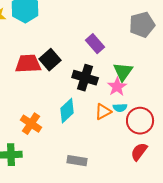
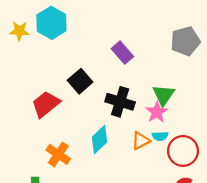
purple rectangle: (95, 44) -> (122, 53), moved
red trapezoid: (28, 64) -> (46, 104), moved, turned -36

